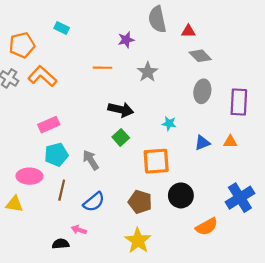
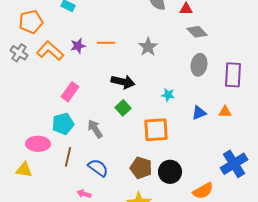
purple star: (126, 40) -> (78, 46), moved
pink rectangle: (49, 125) -> (70, 92), moved, turned -30
black circle: (181, 195) -> (170, 172), moved
blue semicircle: (94, 202) -> (98, 168), turned -105

